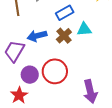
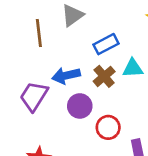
red circle: (55, 71) -> (108, 127), moved, size x0.7
purple circle: (30, 75) -> (80, 106), moved

